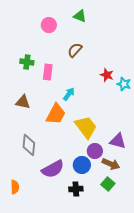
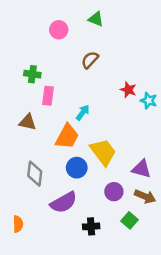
pink rectangle: (48, 72) -> (48, 96), moved
purple circle: (95, 151) -> (114, 192), moved
brown arrow: (111, 164) -> (145, 196), moved
blue circle: (82, 165) -> (77, 168), moved

